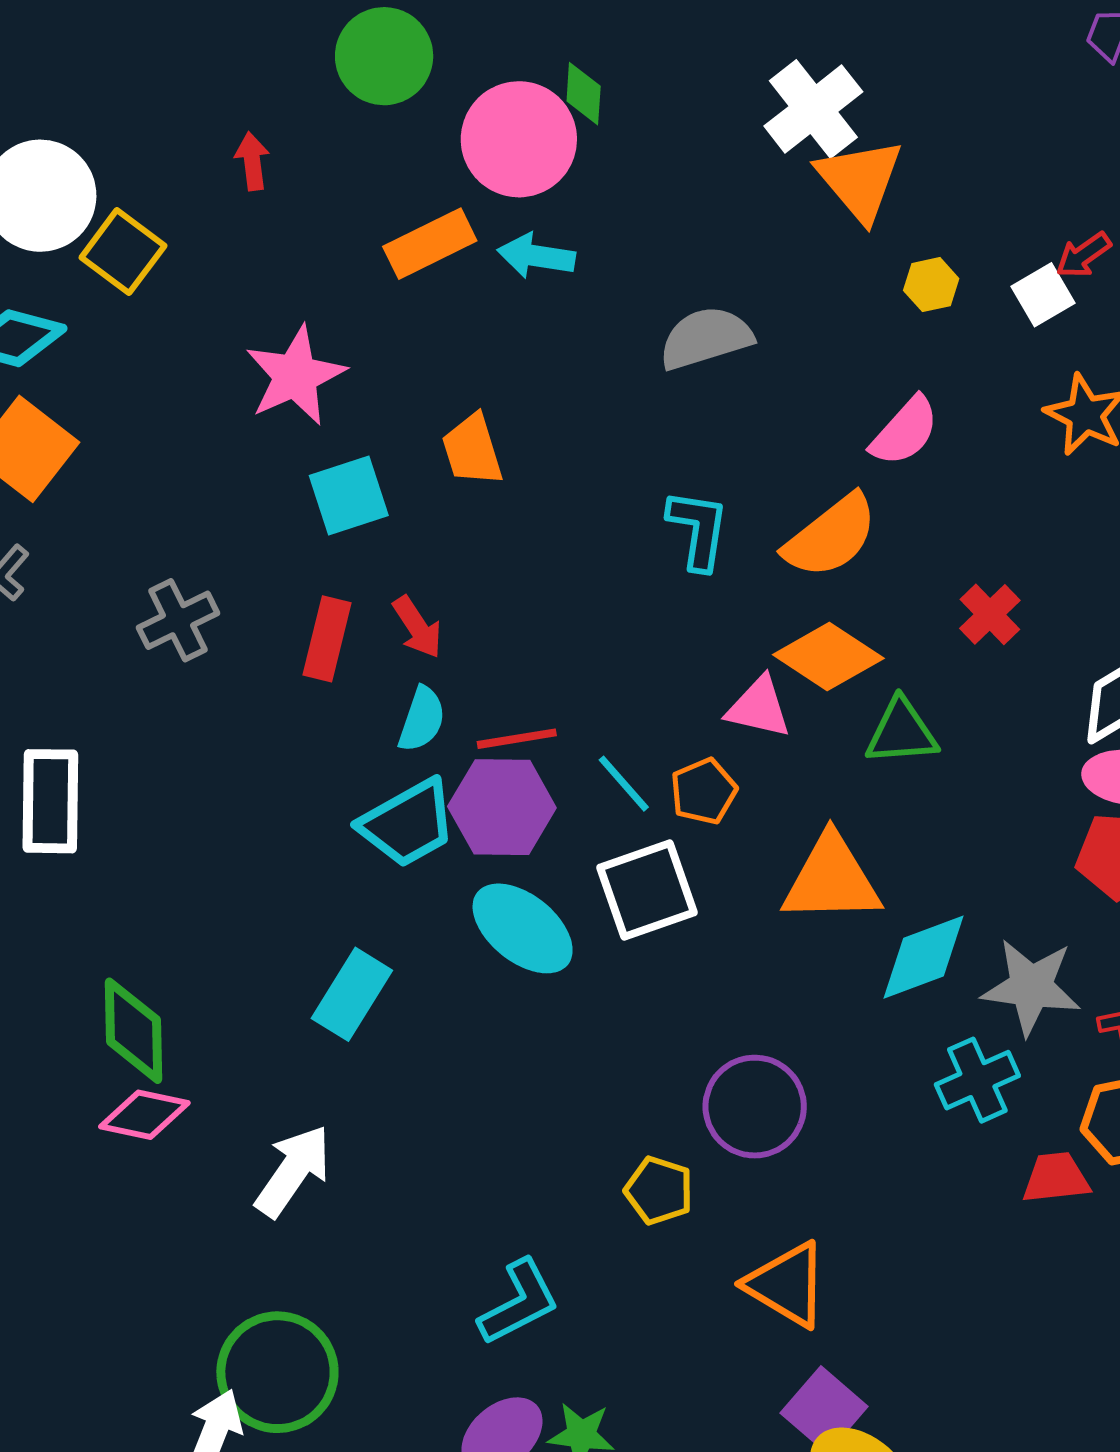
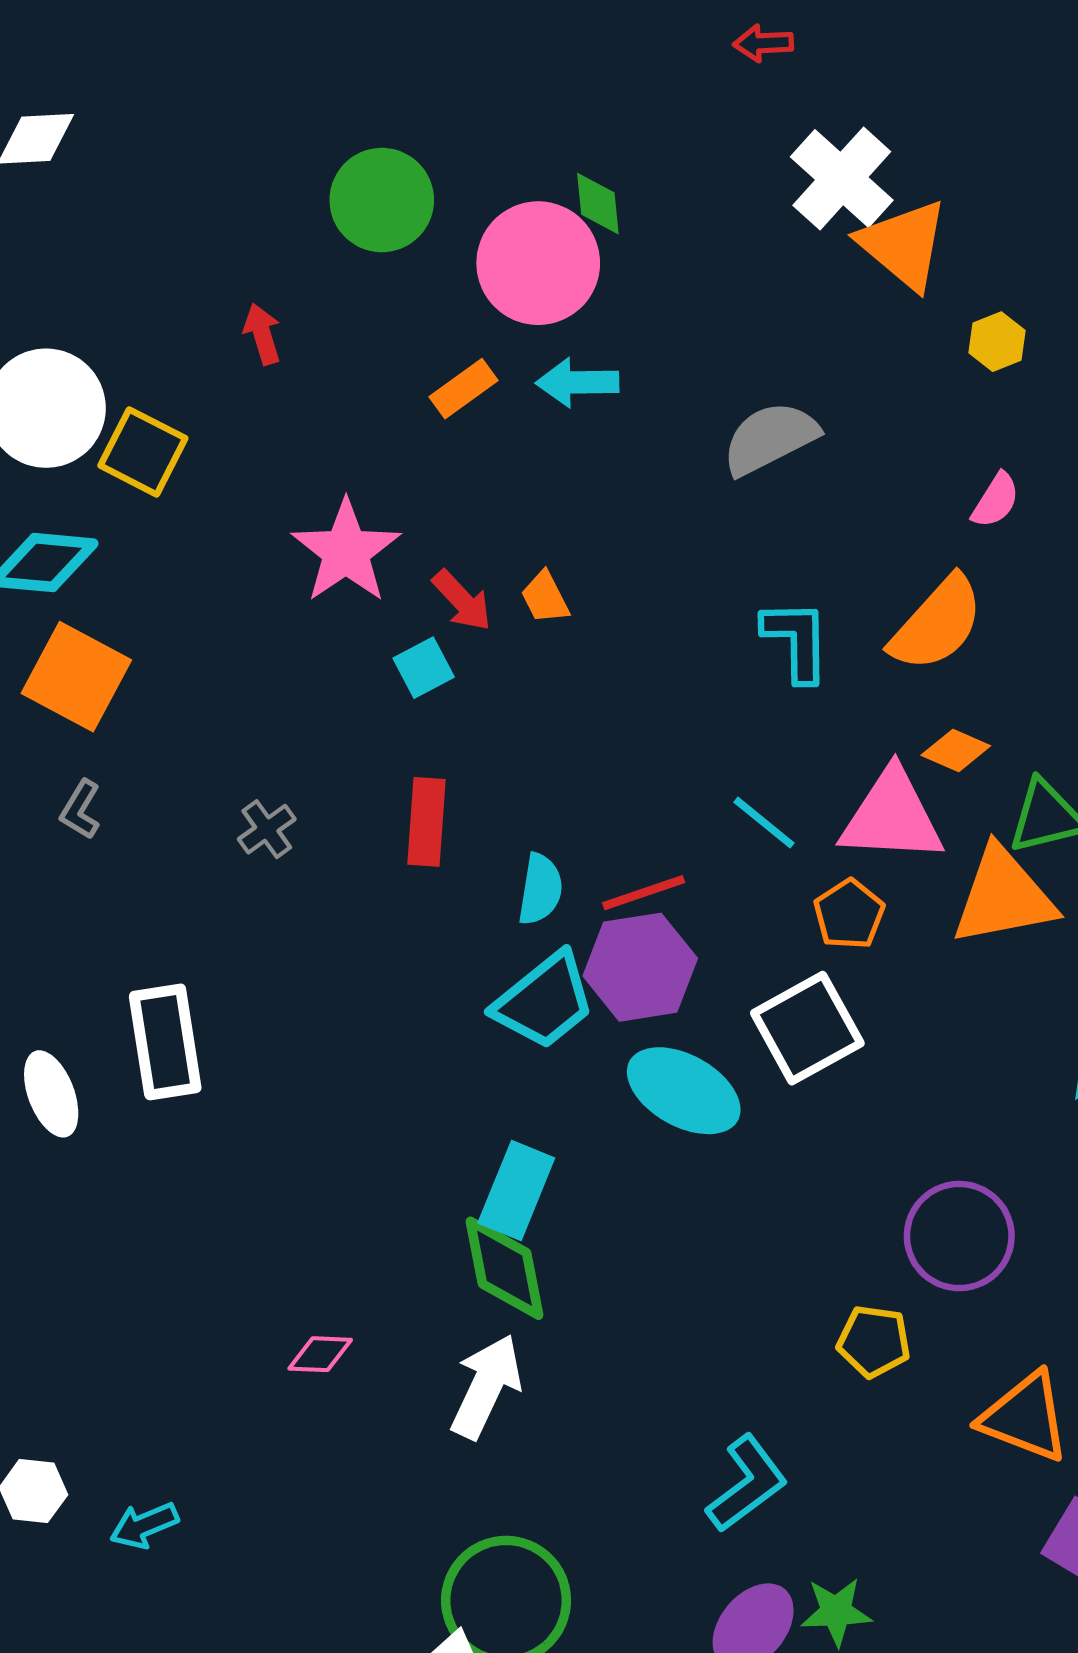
orange rectangle: (430, 244) -> (463, 389), size x0.7
pink semicircle: (905, 431) -> (996, 500), size x0.7
orange trapezoid: (472, 450) -> (545, 597), size x0.7
cyan square: (349, 496) -> (424, 668), size x0.7
gray cross: (178, 620) -> (267, 829), size x0.7
red arrow: (417, 627) -> (462, 601), moved
orange diamond: (828, 657) -> (956, 750), size x0.6
pink triangle: (759, 707) -> (892, 816), size x1.5
cyan line: (624, 784) -> (764, 823), moved
orange triangle: (831, 879) -> (1003, 896), moved
green diamond: (134, 1031) -> (505, 1268), moved
pink diamond: (144, 1115) -> (320, 1354), size x0.7

